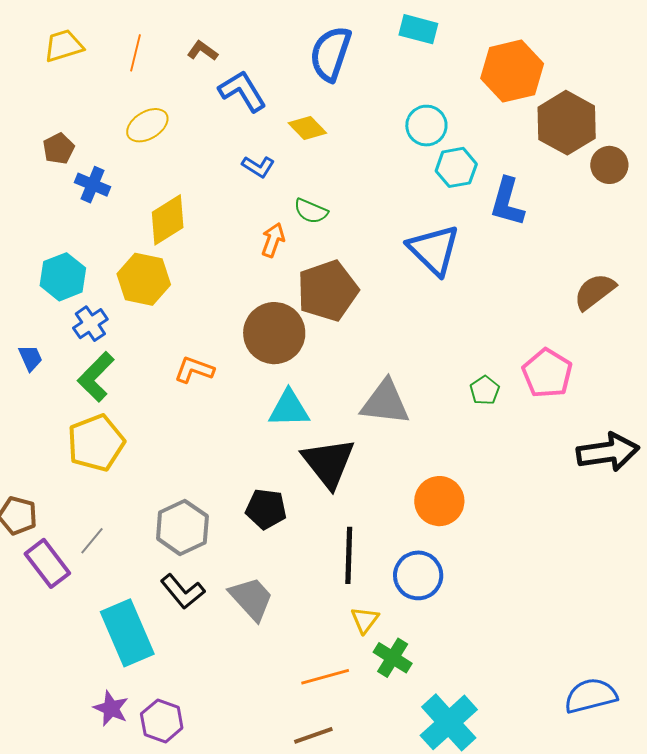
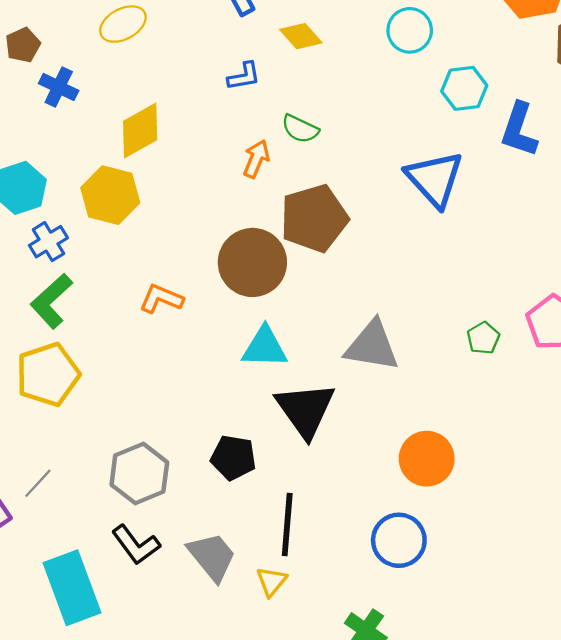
cyan circle: (426, 126) -> (410, 30), moved
blue L-shape: (258, 167) -> (244, 76), turned -44
black line: (349, 555) -> (287, 525), moved
yellow triangle: (365, 620) -> (271, 581), moved

